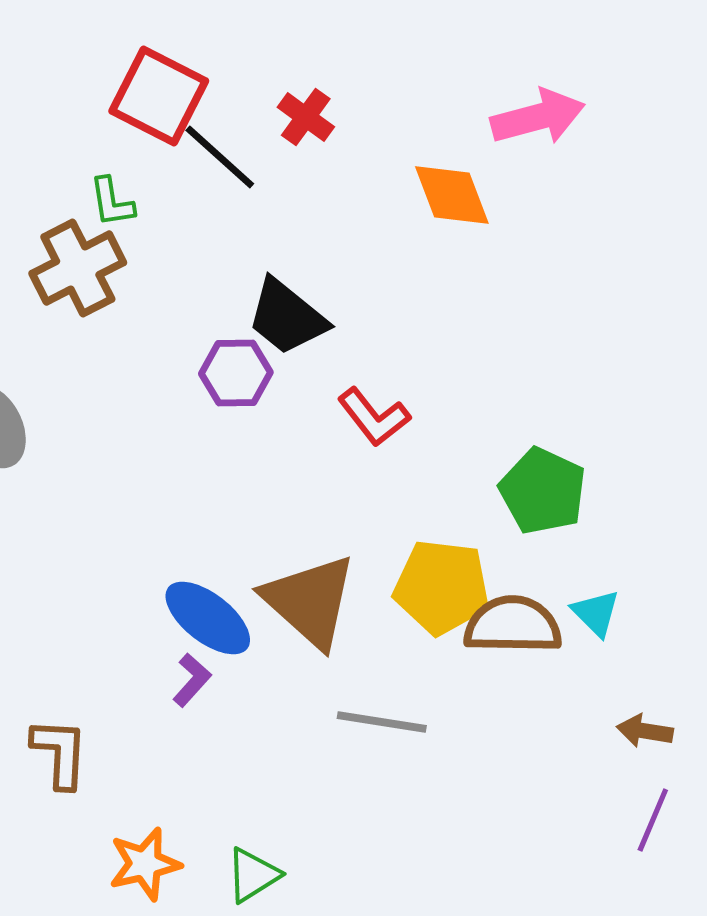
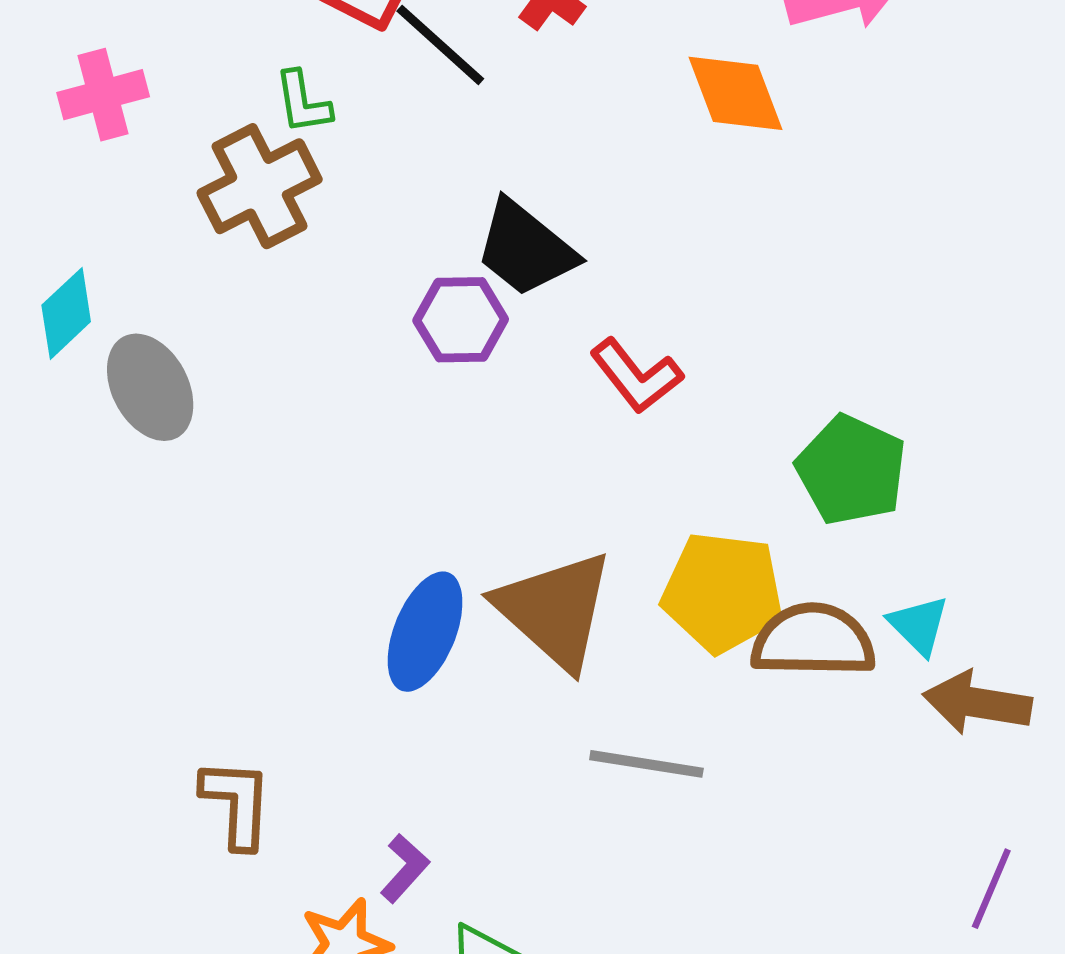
blue ellipse: (208, 618) -> (425, 632), turned 74
purple L-shape: (192, 680) -> (405, 868), moved
brown arrow: (645, 731) -> (977, 703), moved, size x1.5

